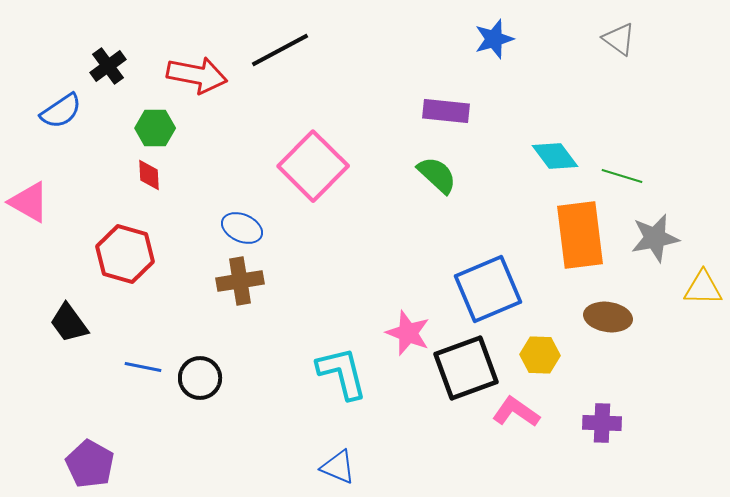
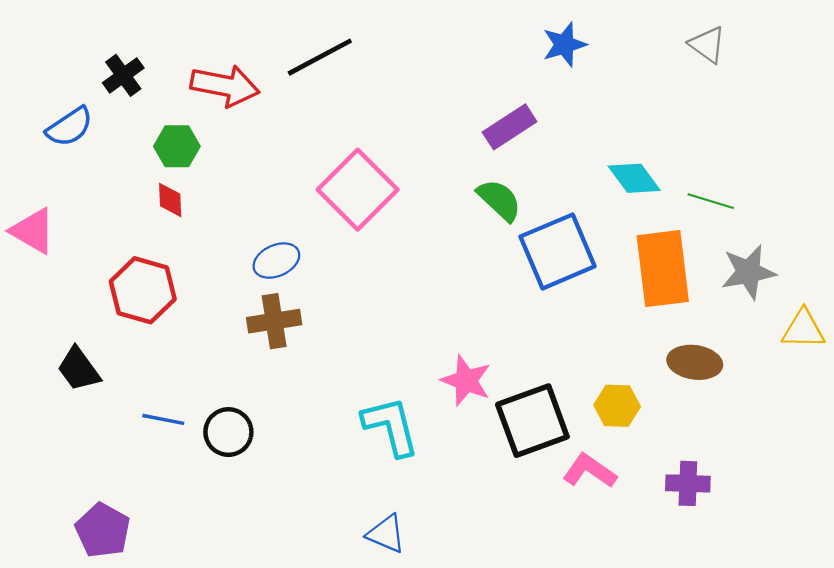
purple rectangle: (446, 111) -> (510, 127), turned -39
blue ellipse: (242, 228) -> (276, 261), turned -48
blue square: (488, 289) -> (558, 251), moved

